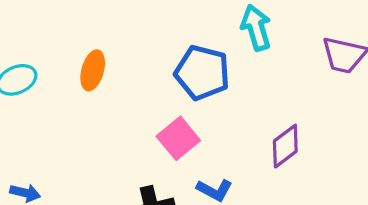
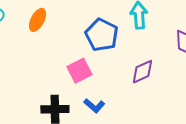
purple diamond: (285, 146) -> (142, 72), moved

